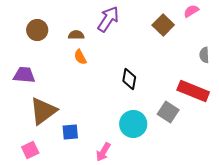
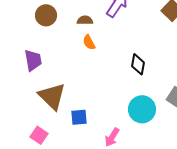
purple trapezoid: (24, 75) -> (33, 60), turned 75
brown triangle: (43, 111) -> (52, 96), turned -40
pink square: (30, 150) -> (39, 135), turned -30

